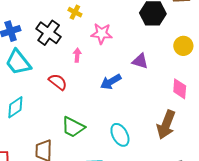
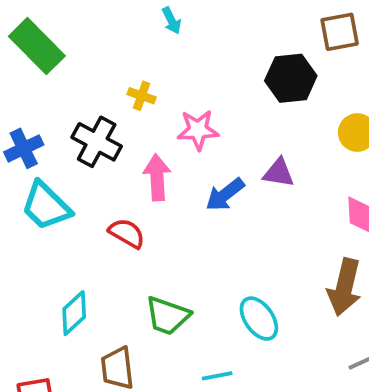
pink arrow: (77, 55) -> (157, 177), size x1.6
blue arrow: (111, 82) -> (225, 195), moved
cyan diamond: (15, 107) -> (74, 313), moved

